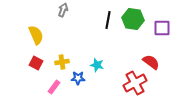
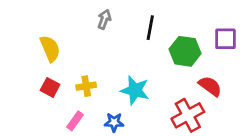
gray arrow: (63, 10) -> (104, 19), moved
green hexagon: (133, 19) -> (185, 51), moved
cyan star: (97, 65) -> (135, 90), size x1.5
blue star: (78, 78) -> (114, 122), moved

